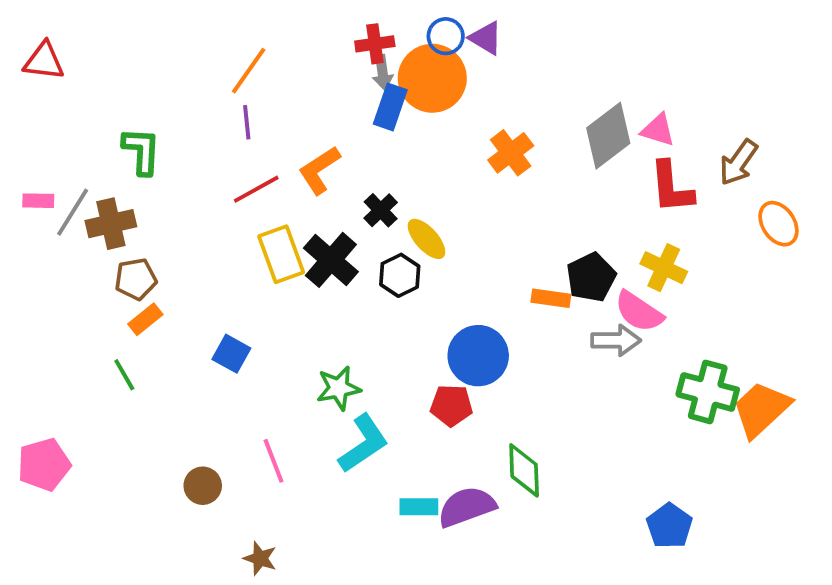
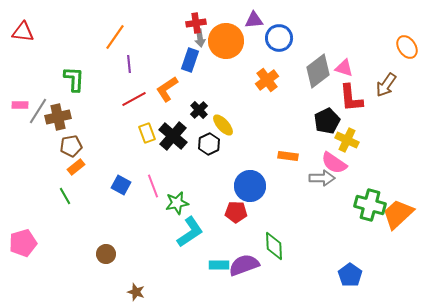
blue circle: (446, 36) -> (279, 38), moved, size x1.4
purple triangle: (486, 38) -> (254, 20), turned -36
orange line: (249, 71) -> (115, 37), moved
blue rectangle: (390, 107) -> (190, 60), moved
orange ellipse: (778, 224) -> (407, 47), moved
yellow rectangle: (281, 254) -> (147, 133), size x0.7
black pentagon: (591, 277) -> (327, 121), moved
pink line: (273, 461) -> (153, 186), moved

